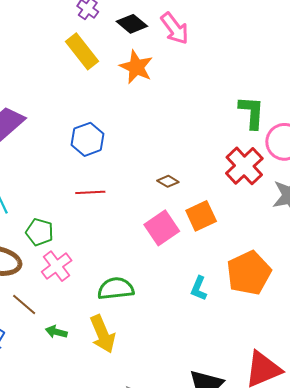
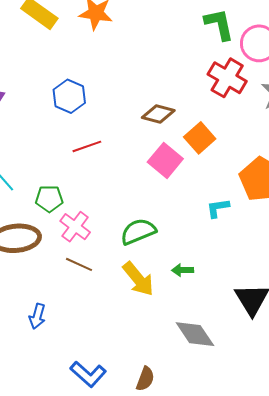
brown diamond: (168, 181) -> (158, 114), size x1.5
cyan L-shape: (199, 288) -> (218, 208), turned 75
brown line: (24, 305) -> (79, 264), moved
green arrow: (56, 332) -> (183, 270), moved

